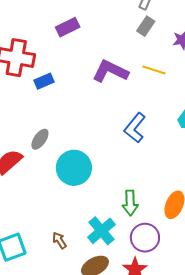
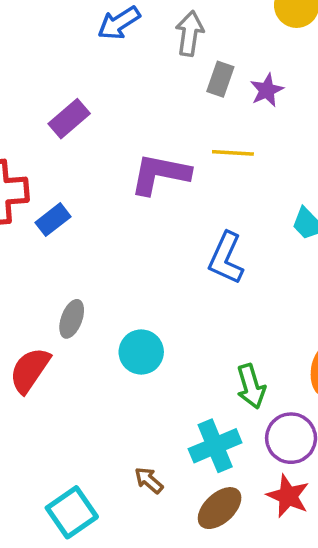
gray rectangle: (146, 26) -> (220, 79), moved
cyan circle: (74, 168) -> (141, 352), size x0.7
cyan cross: (102, 231) -> (215, 446), turned 32

